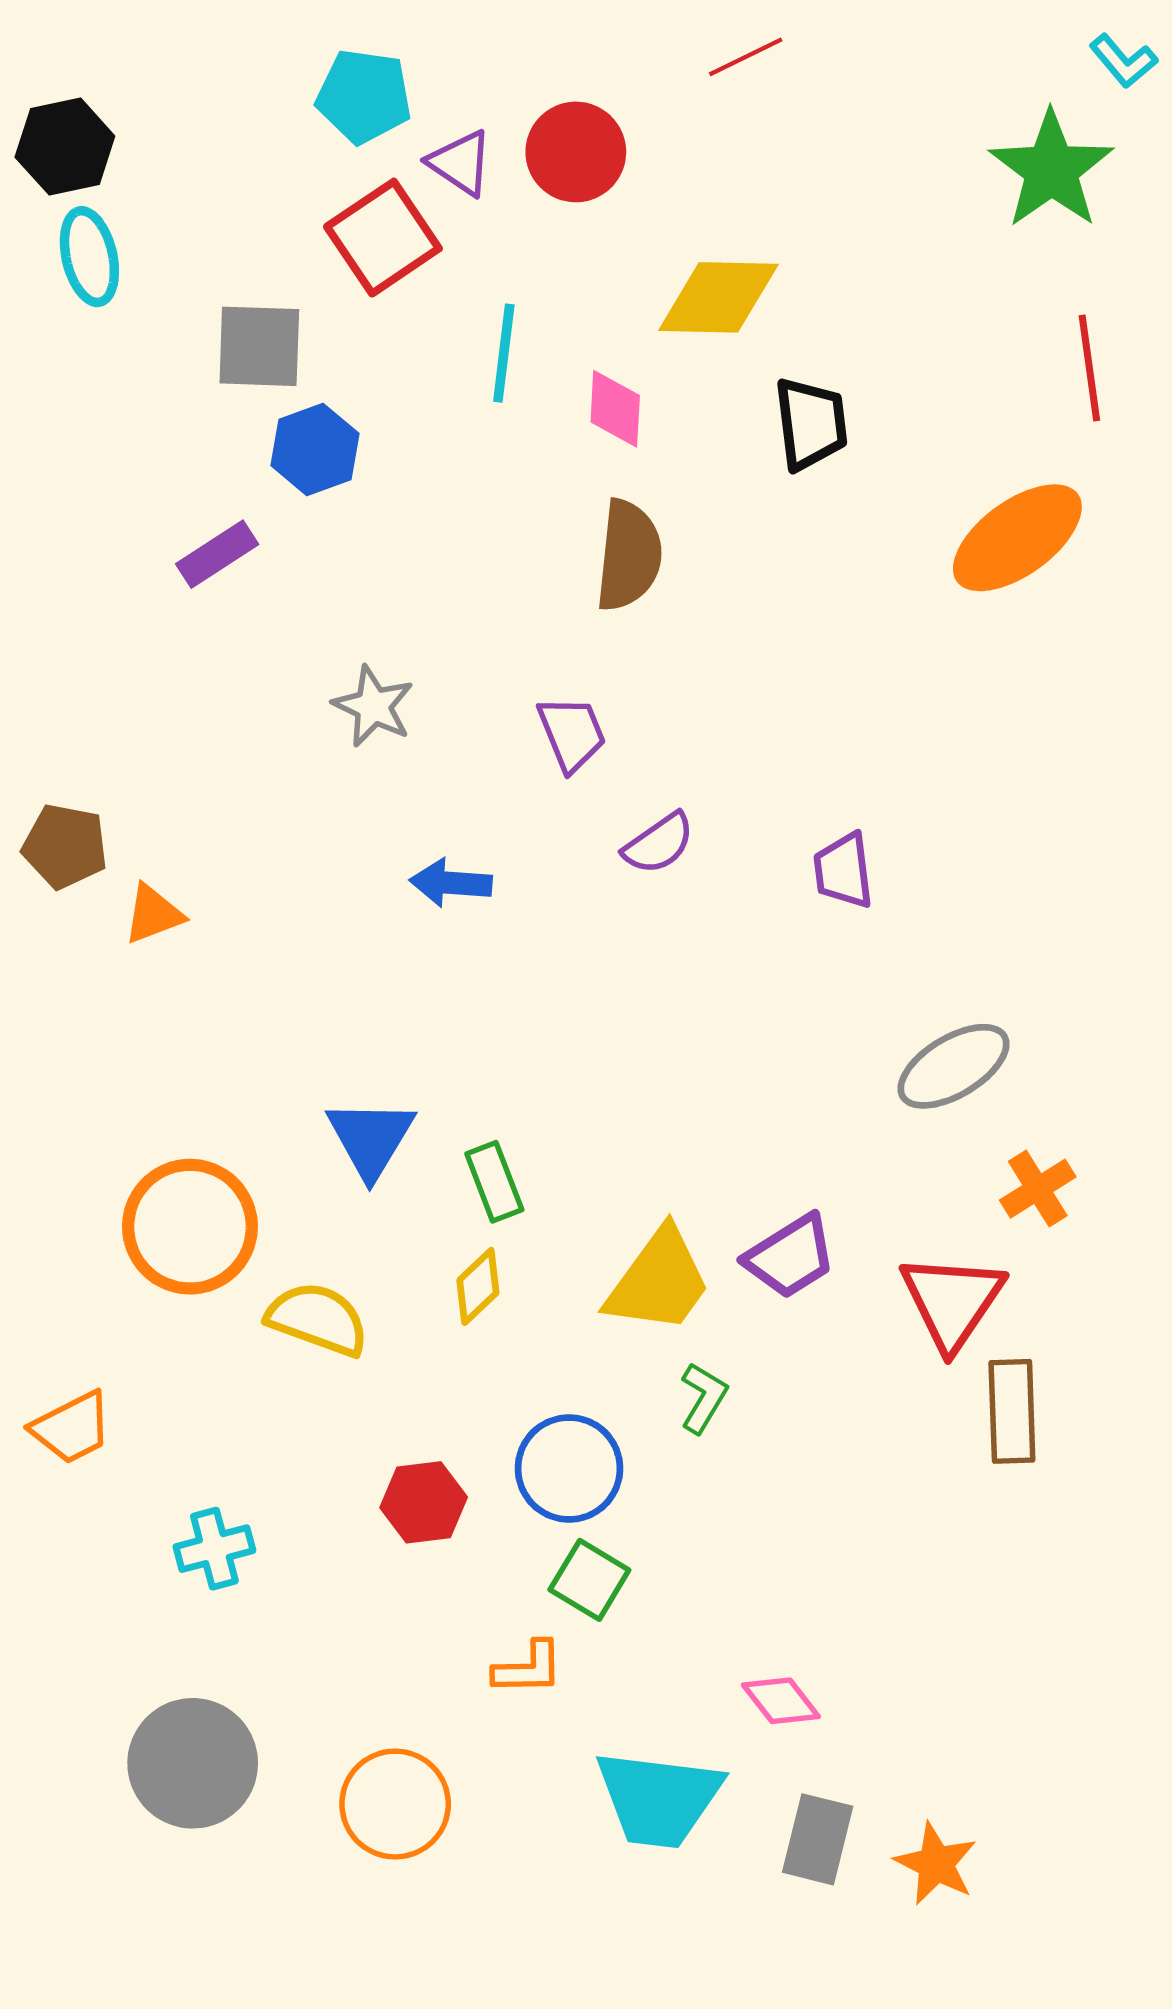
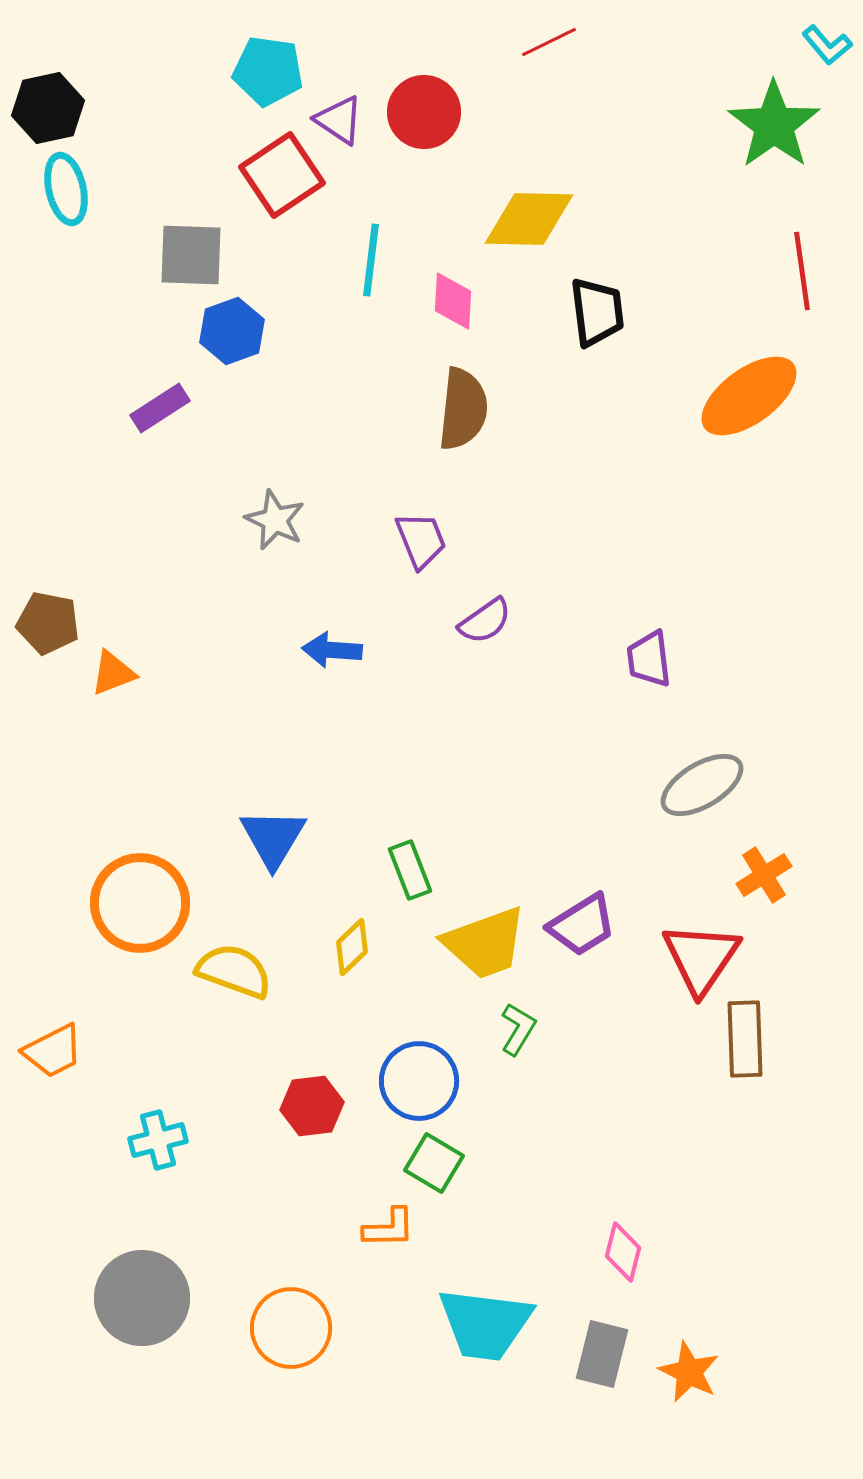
purple trapezoid: (843, 871) -> (649, 659), moved
green rectangle: (494, 1182) -> (410, 870), moved
yellow trapezoid: (659, 1281) -> (485, 943), turned 34
pink diamond: (781, 1701) -> (623, 1252), moved, turned 52

